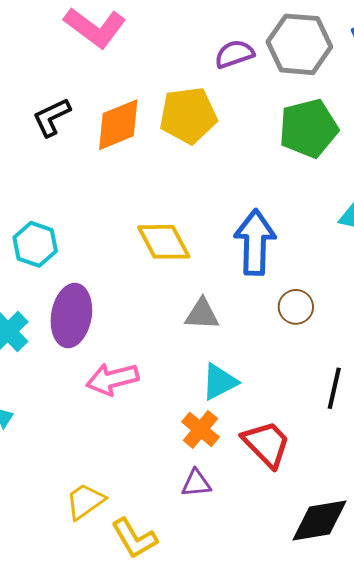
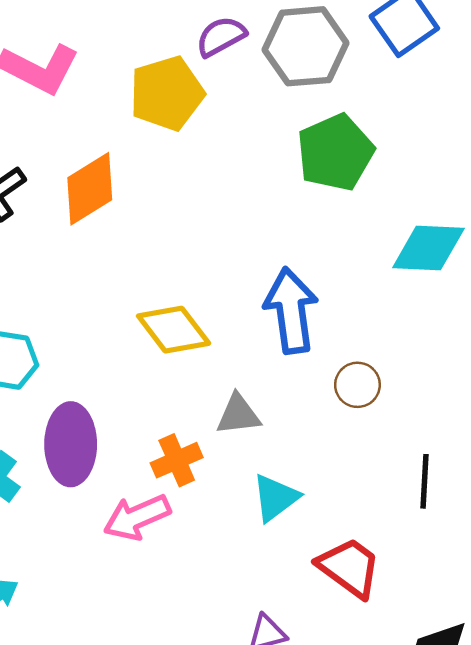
purple semicircle: (234, 54) -> (221, 36), moved
yellow pentagon: (188, 115) -> (167, 93), moved
orange cross: (200, 429) -> (177, 460), moved, turned 36

